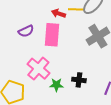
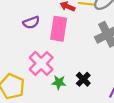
black cross: (79, 80) -> (83, 79), turned 32

